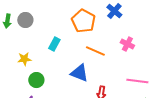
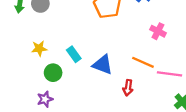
cyan rectangle: (54, 44) -> (74, 54), moved, turned -64
orange line: (95, 51) -> (143, 62), moved

